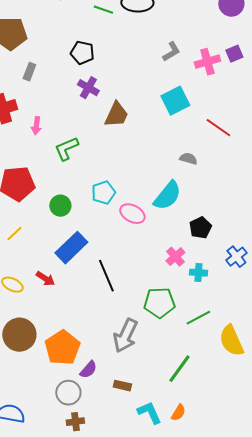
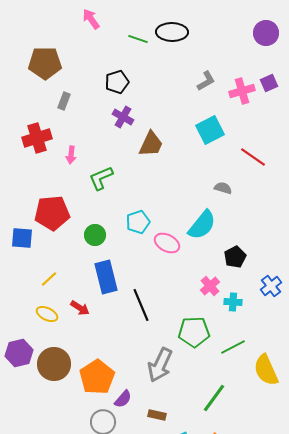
black pentagon: (82, 53) -> (117, 82), turned -30
yellow line: (14, 234) -> (49, 279), moved
blue rectangle: (71, 248) -> (106, 277), turned -60

